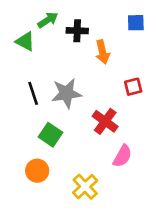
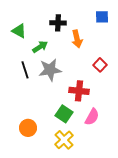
green arrow: (48, 20) -> (40, 47), moved
red square: (133, 87) -> (100, 65), turned -32
red cross: (105, 121) -> (79, 91), turned -30
green square: (50, 135) -> (64, 114), moved

